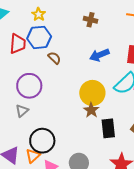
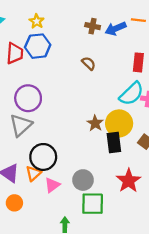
blue arrow: (99, 55) -> (116, 29), moved
brown semicircle: (54, 58) -> (89, 63), moved
yellow circle: (92, 93) -> (119, 123), moved
gray triangle: (22, 111) -> (21, 125), size x1.6

